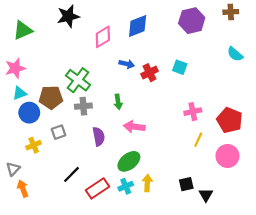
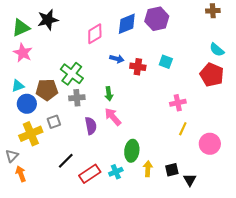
black star: (68, 16) -> (48, 20), moved
purple hexagon: (192, 21) -> (157, 19), moved
pink star: (15, 68) -> (23, 53), moved, turned -30
red cross: (149, 73) -> (138, 67), turned 35
red pentagon: (230, 120) -> (212, 75), moved
pink arrow: (134, 127) -> (113, 117), moved, turned 42
yellow cross: (34, 145) -> (31, 134), size x1.6
green ellipse: (129, 161) -> (132, 151), moved, turned -45
yellow arrow: (147, 183) -> (148, 169), moved

